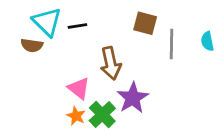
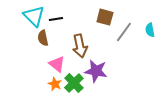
gray line: (171, 44) -> (124, 32), turned 35
brown semicircle: (32, 45) -> (43, 38), moved, turned 70
purple star: (133, 98) -> (96, 71), turned -30

